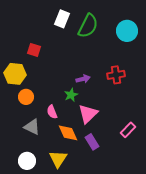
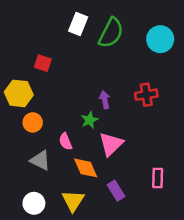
purple arrow: (83, 79) -> (105, 100), turned -88
pink rectangle: (128, 130) -> (158, 178), moved, turned -42
purple rectangle: (92, 142) -> (116, 191), moved

